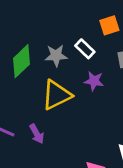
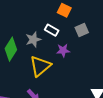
orange square: (109, 25) -> (64, 10), turned -32

